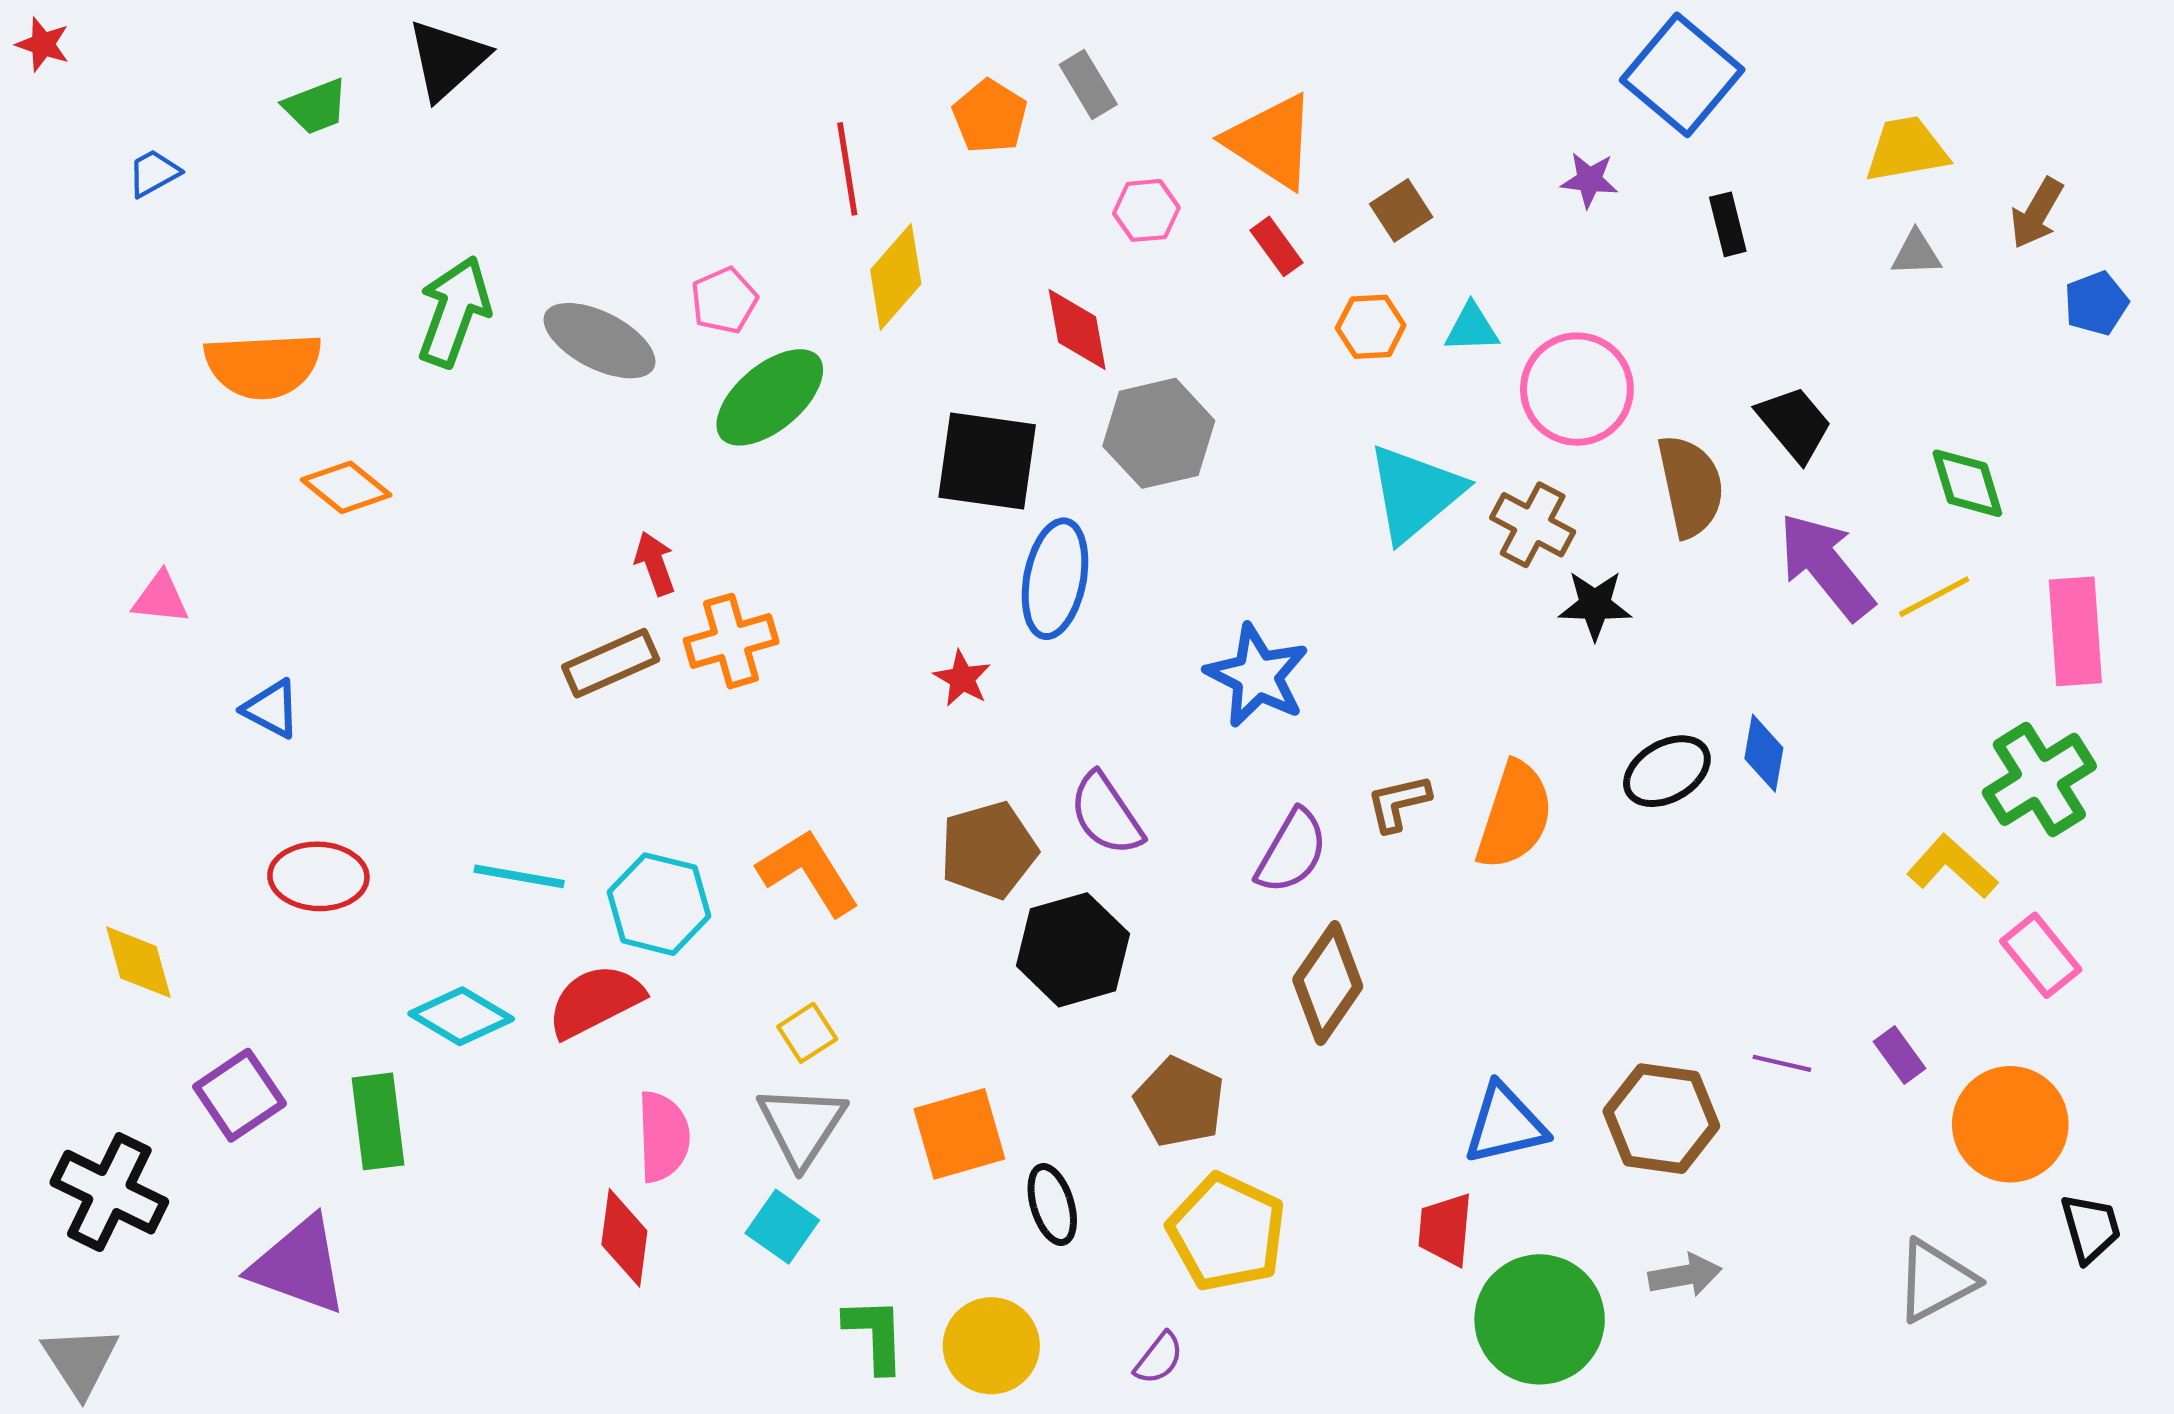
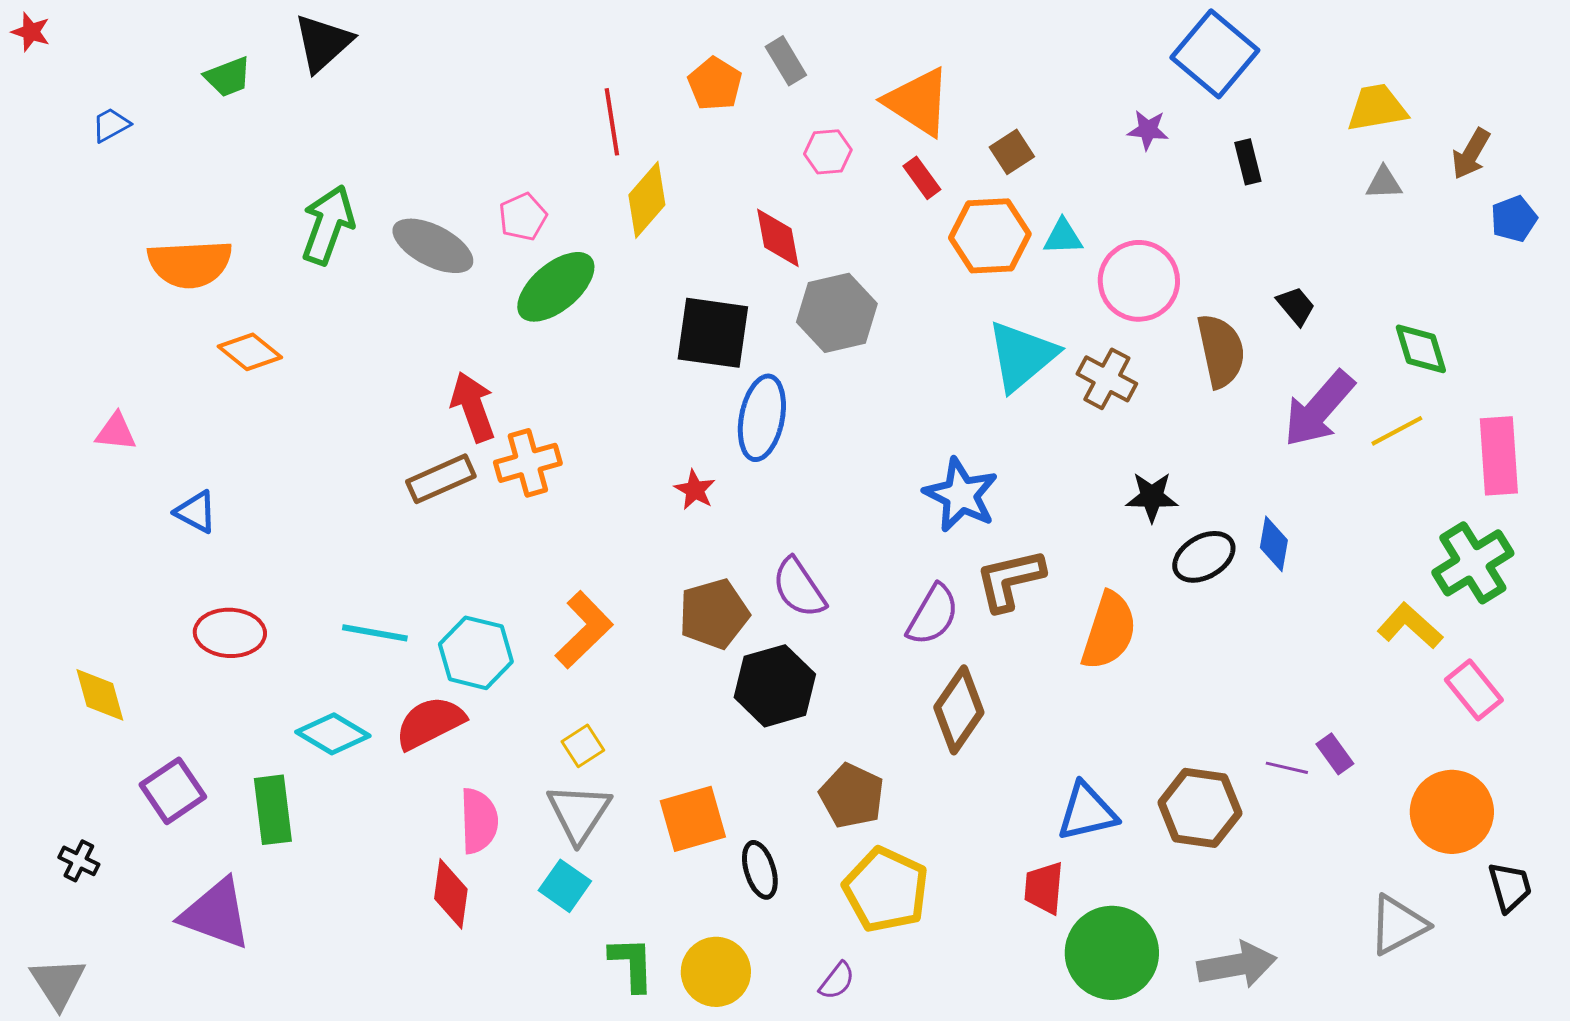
orange hexagon: (1371, 327) -> (990, 236), size x1.6
black trapezoid: (1794, 424) -> (1296, 306), size x0.7
red arrow: (655, 563) -> (473, 407), size x1.5
purple arrow: (1826, 566) -> (1319, 409), turned -100
black star: (1595, 605) -> (1152, 497), moved
blue star: (1257, 676) -> (961, 495), moved
brown L-shape: (1398, 803) -> (1010, 580), size x1.5
orange semicircle: (1515, 815) -> (1109, 631), moved
orange L-shape: (809, 872) -> (584, 630), turned 78
purple rectangle: (1900, 1055) -> (1335, 754), moved
black cross: (109, 1192) -> (79, 861), size x0.5
gray arrow: (1685, 1275) -> (1237, 965), moved, size x1.5

